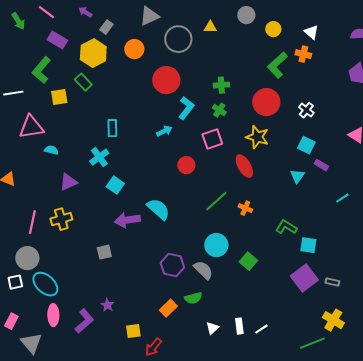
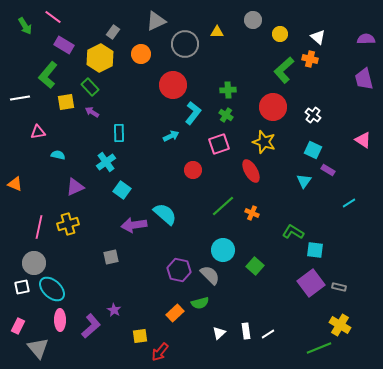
purple arrow: (85, 12) -> (92, 112), moved
pink triangle: (31, 127) -> (38, 132), size x0.6

